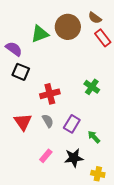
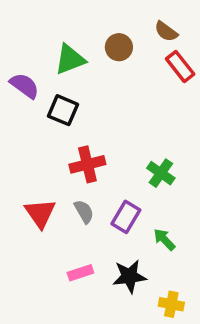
brown circle: (68, 27) -> (119, 47), size x0.6
black square: (21, 72) -> (63, 110), moved
green cross: (92, 87) -> (161, 173), moved
pink rectangle: (46, 156) -> (80, 273), turned 32

